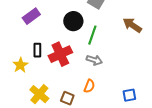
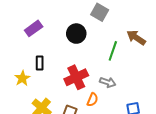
green line: (92, 35) -> (113, 51), moved
red cross: (60, 54) -> (76, 77), moved
gray arrow: (94, 60) -> (108, 82), moved

